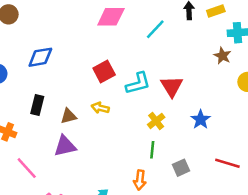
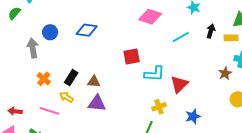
black rectangle: (37, 105) -> (71, 78), moved
yellow arrow: (100, 108) -> (66, 97), moved
purple triangle: (65, 146) -> (97, 103), moved
pink line: (27, 168) -> (49, 111), turned -48

